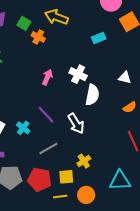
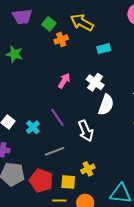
orange cross: (38, 37) -> (61, 39), turned 32
cyan rectangle: (99, 38) -> (104, 49), moved

